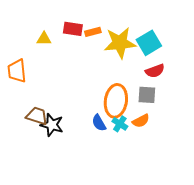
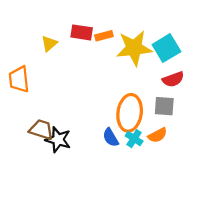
yellow triangle: (44, 39) -> (49, 44), turned -42

